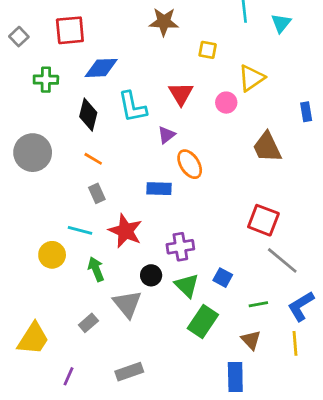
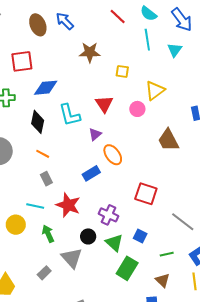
blue rectangle: (159, 189) -> (91, 173), turned -30
red square: (263, 220) -> (146, 194), moved
purple cross: (180, 247) -> (109, 215), turned 36

